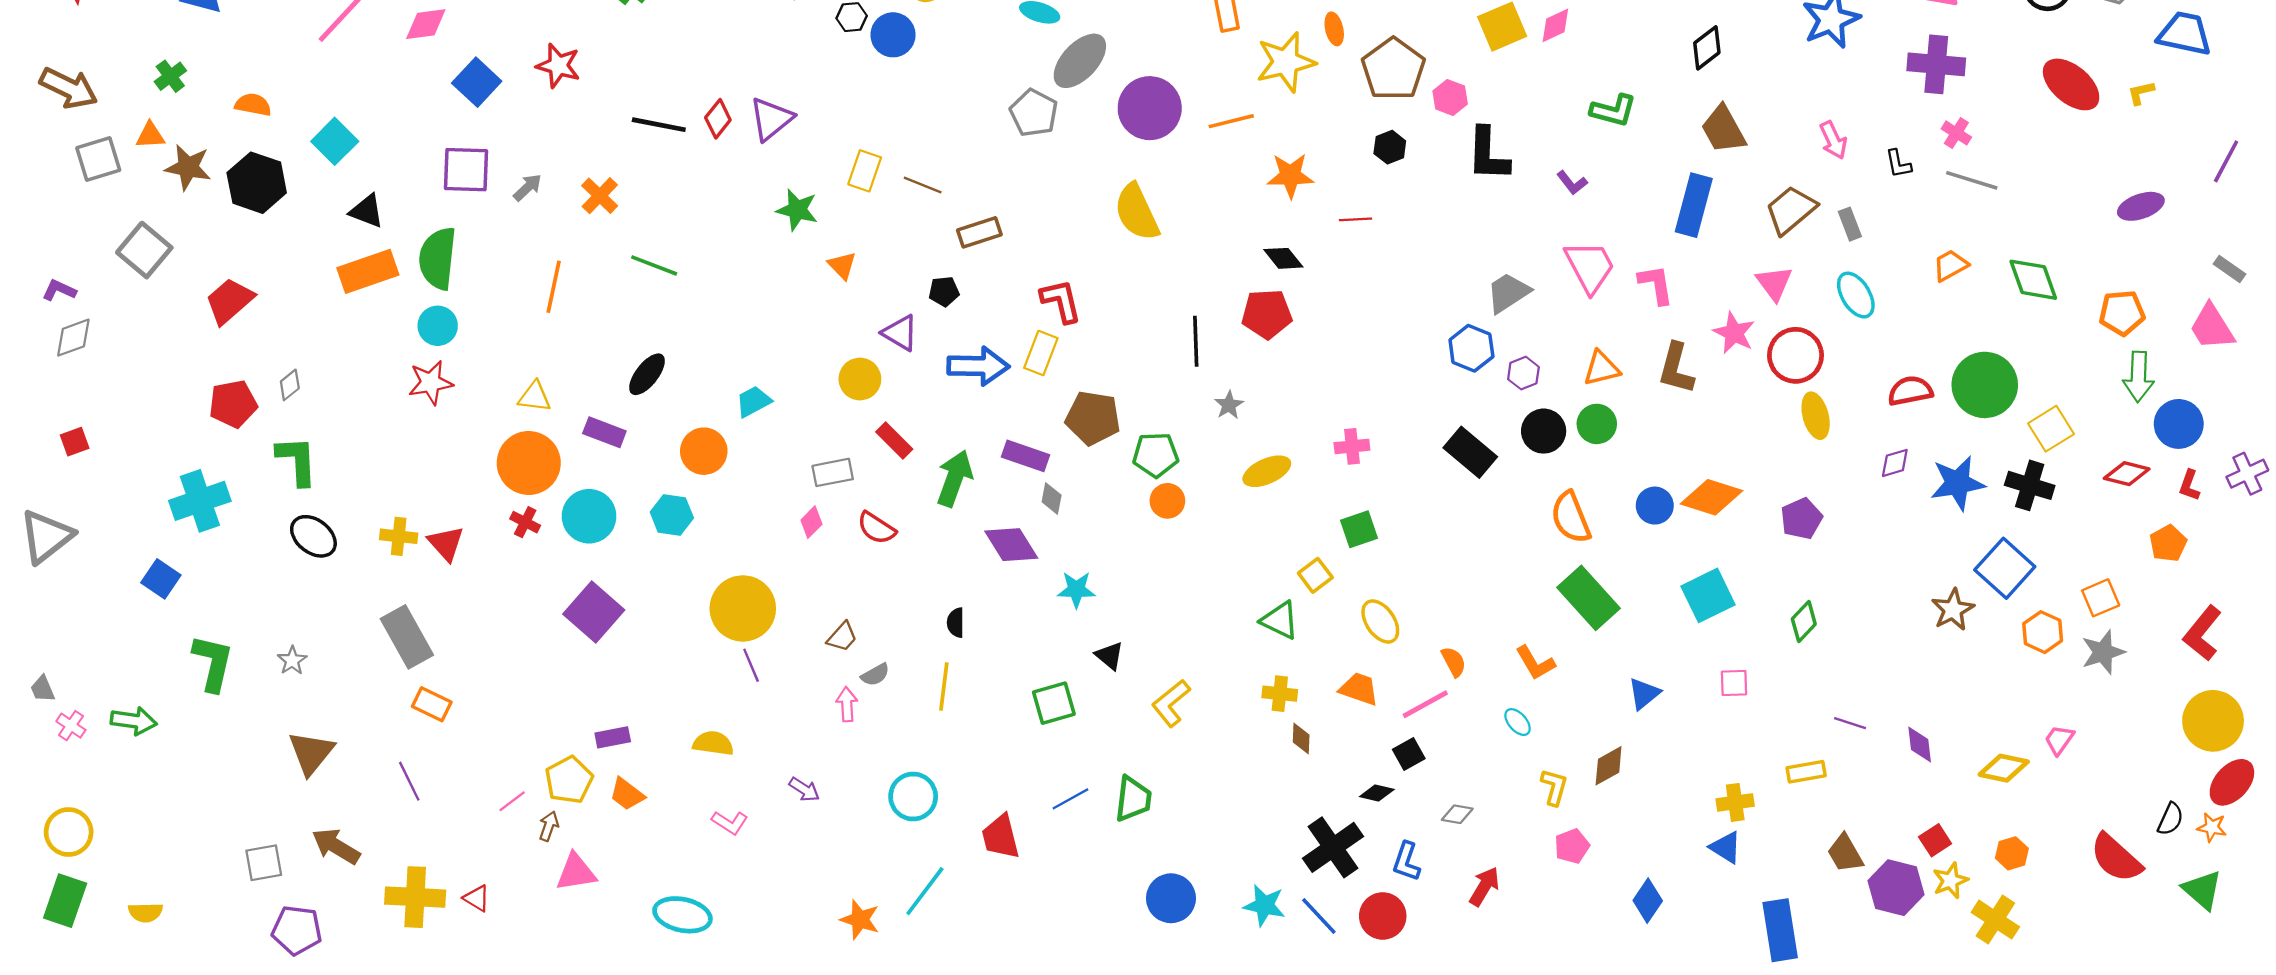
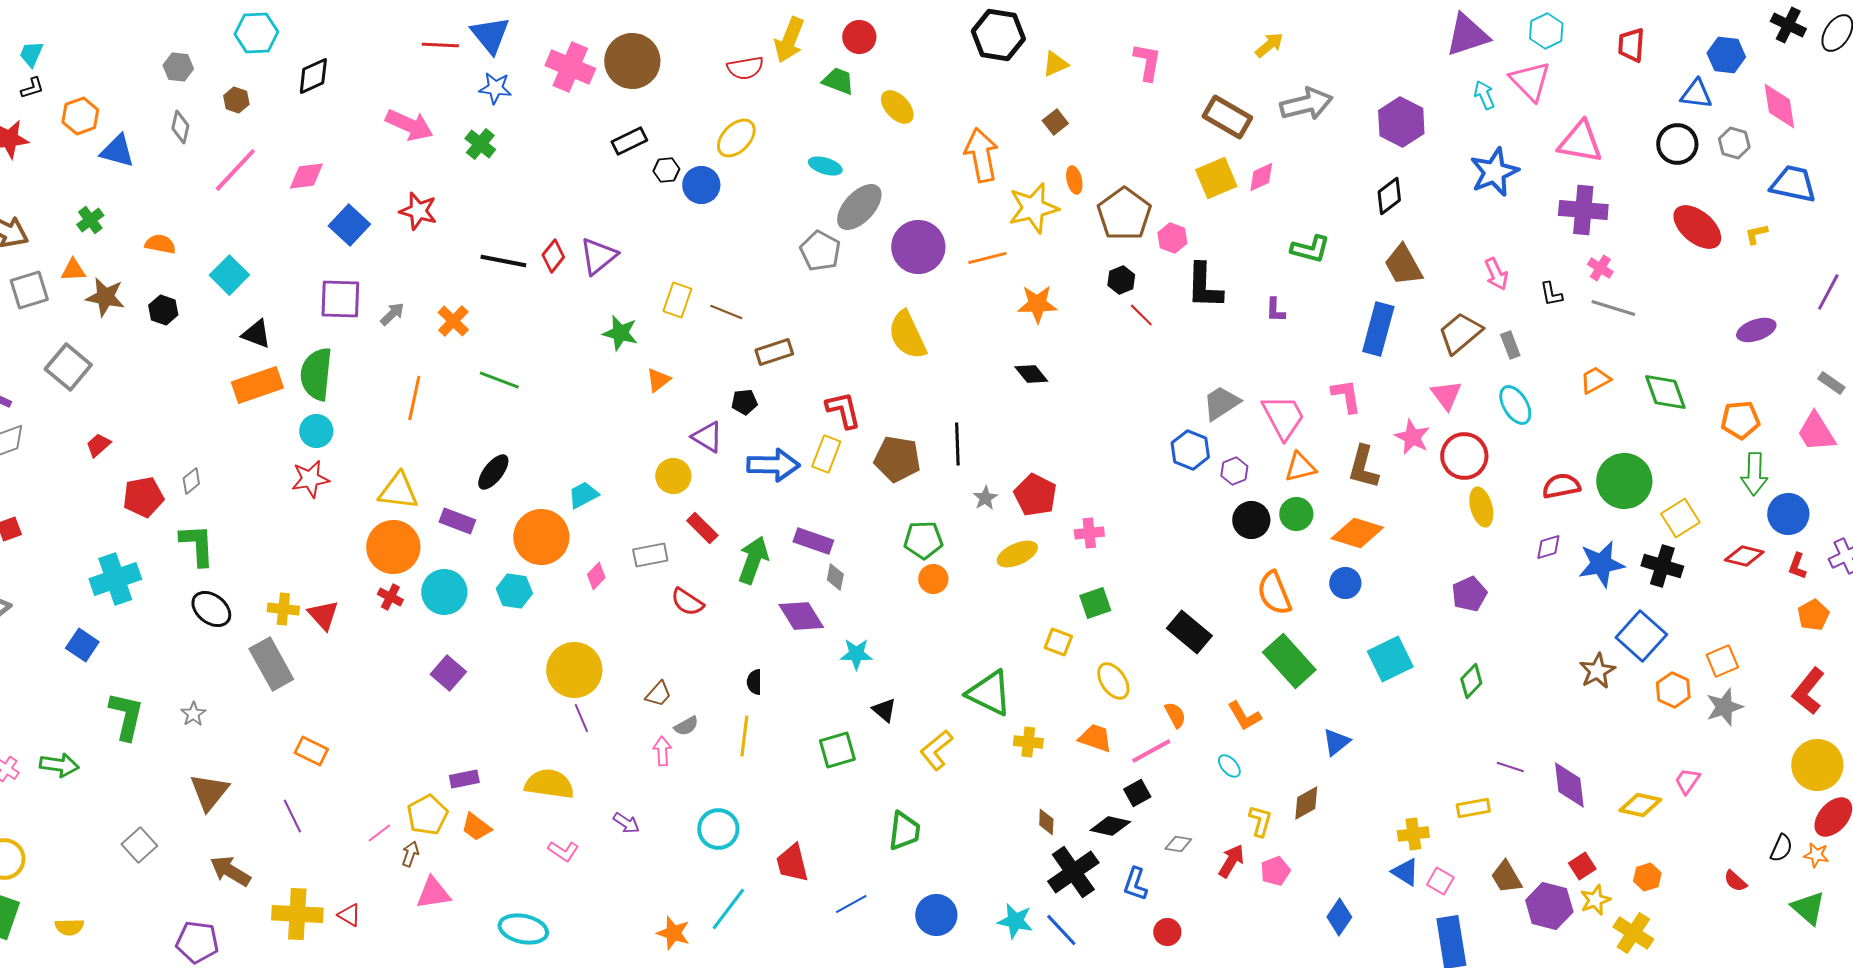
black hexagon: (257, 183) -> (163, 310), size x0.6
purple L-shape: (1572, 183) -> (1275, 310), turned 40
red line: (1355, 219) -> (1141, 315), moved, turned 48
orange triangle: (842, 265) -> (658, 380), turned 36
pink trapezoid: (1590, 267) -> (1283, 417), moved
red trapezoid: (229, 301) -> (98, 445), moved, size x0.6
red pentagon: (1267, 314) -> (1035, 495), moved, turned 30
yellow triangle: (535, 397) -> (398, 491), size x1.4
brown pentagon: (1093, 418) -> (897, 459), moved
orange circle: (704, 451) -> (541, 537), size x1.4
black rectangle: (1470, 452) -> (1189, 632), moved
orange diamond: (1712, 497) -> (1357, 533), moved
pink diamond: (811, 522) -> (596, 576), moved
orange pentagon: (2168, 543) -> (1813, 615), moved
yellow square: (1315, 575) -> (1058, 642), turned -32
purple square: (594, 612) -> (448, 673), size x0.7
green triangle: (1280, 620) -> (989, 693), moved, size x1.4
gray rectangle: (407, 637) -> (271, 664), moved
pink square: (1734, 683) -> (1440, 881), moved, turned 32
brown diamond: (1301, 739) -> (1046, 822), moved
yellow semicircle: (713, 743) -> (549, 784), size x1.4
purple diamond: (1920, 744) -> (1569, 785), size x1.5
black diamond: (1377, 793) -> (1110, 826), size x1.4
blue line: (1070, 799) -> (851, 904), moved
red semicircle: (2116, 858) -> (1735, 881), size x0.5
gray square: (264, 863) -> (139, 845), moved, turned -32
red arrow: (1484, 886) -> (1231, 861), moved
red circle: (1383, 916) -> (1167, 932), moved, size x0.7

